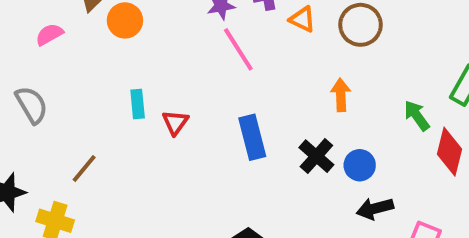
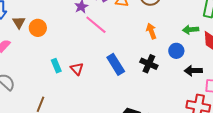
green arrow: (417, 116) -> (191, 30), turned -42
blue circle: (360, 165) -> (176, 51), moved
black arrow: (375, 208) -> (193, 71), moved, turned 30

